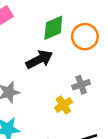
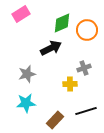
yellow cross: (63, 105) -> (70, 84), turned 32

